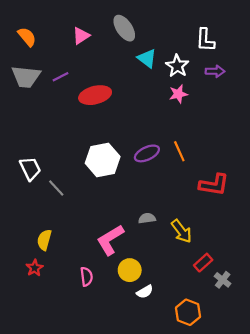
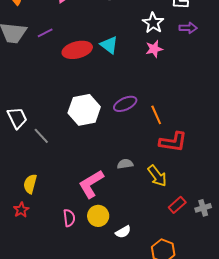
cyan triangle: (147, 58) -> (109, 45), moved
orange line: (179, 151) -> (156, 115), moved
red L-shape: (214, 185) -> (173, 142), moved
yellow circle: (130, 270) -> (98, 216), moved
gray cross: (223, 280) -> (203, 208), moved, turned 35

